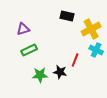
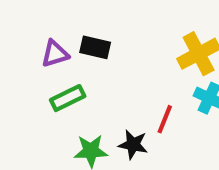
black rectangle: (67, 16) -> (95, 47), moved

